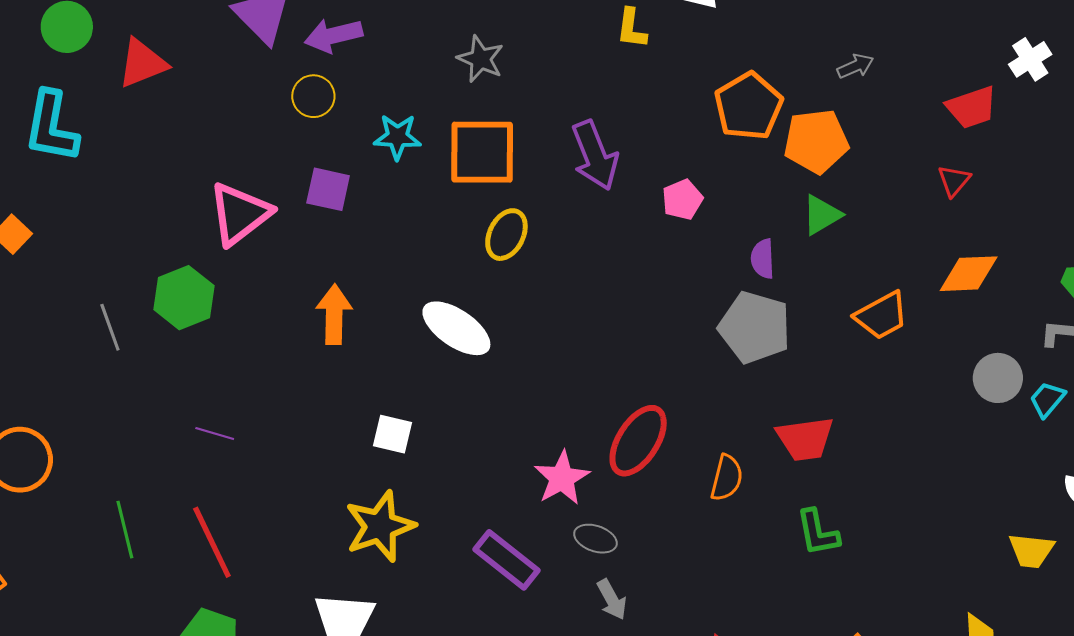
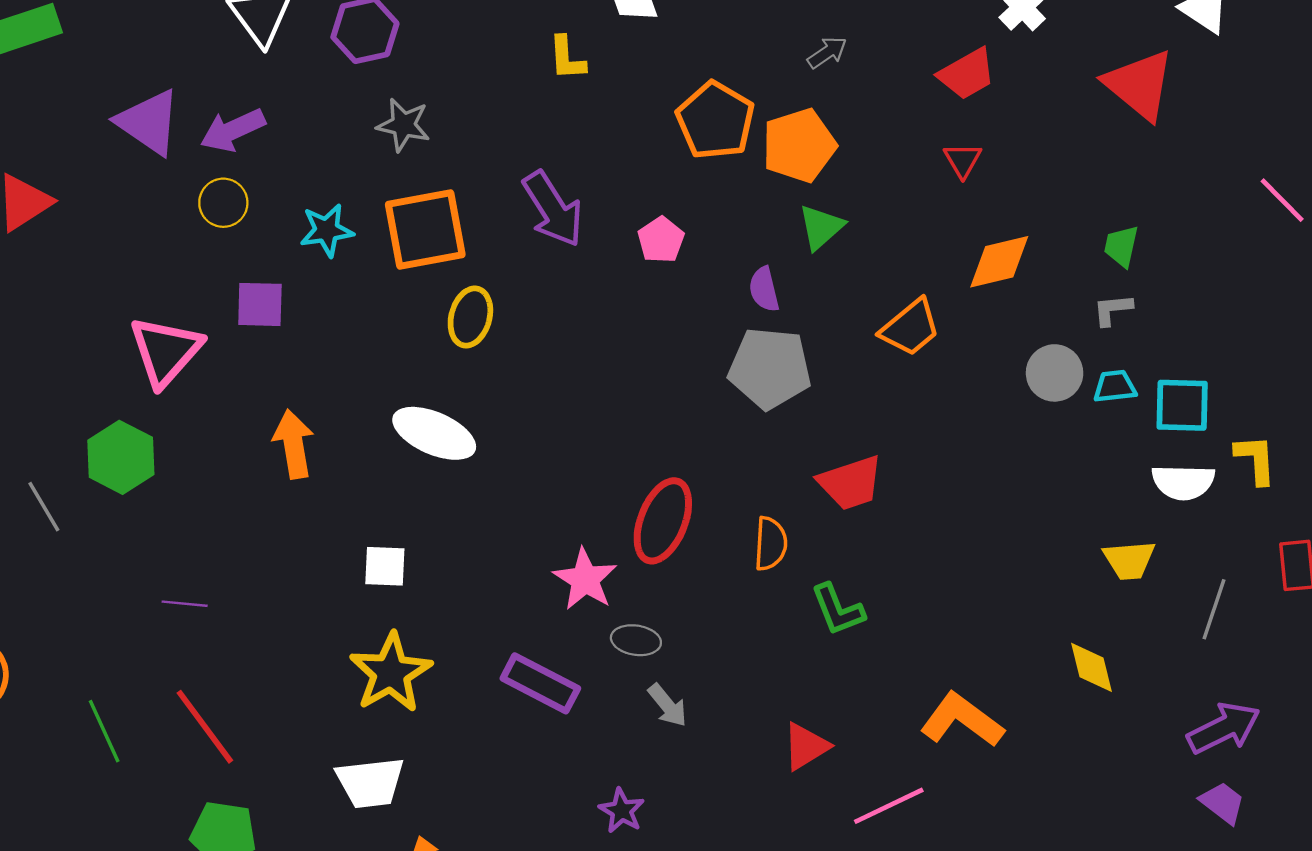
cyan trapezoid: (1047, 399) -> (1115, 386), turned 54
green L-shape: (818, 533) -> (838, 610), moved

